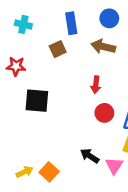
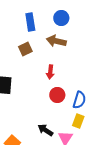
brown square: (58, 49) -> (25, 49), moved

